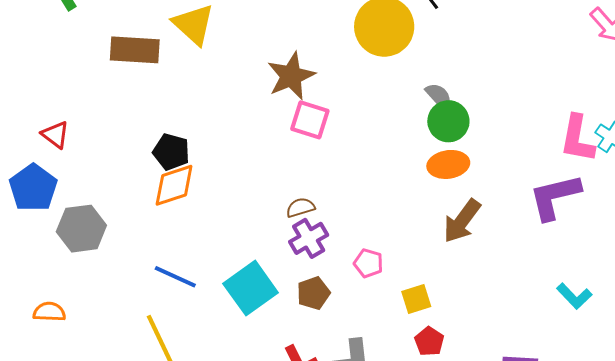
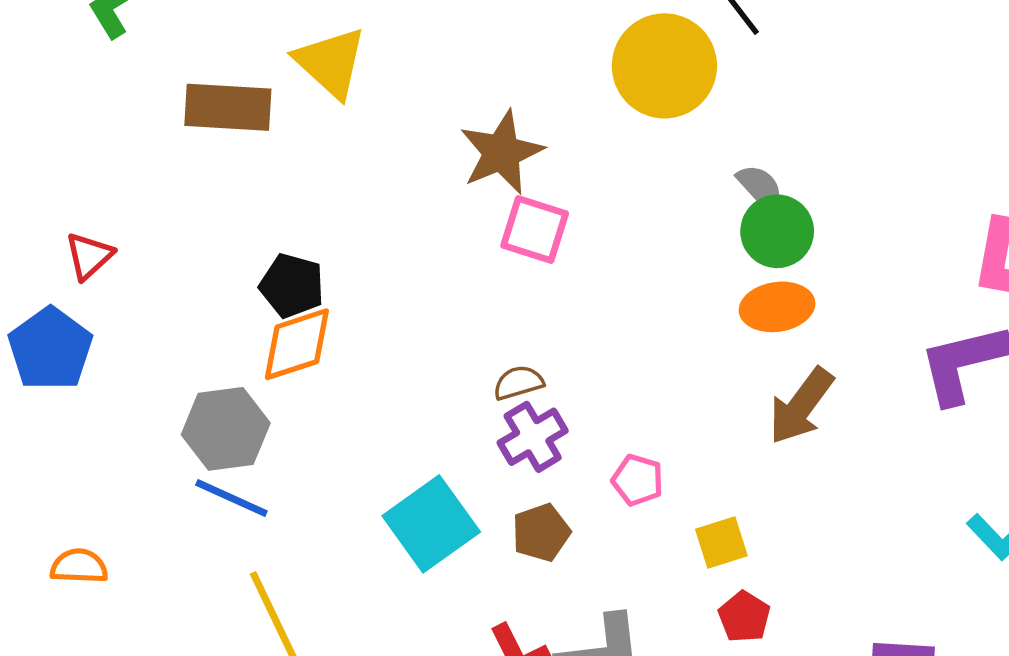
red triangle: (55, 135) -> (89, 256), turned 40
gray hexagon: (81, 229) -> (226, 429), moved
blue line: (175, 277) -> (231, 498), moved

